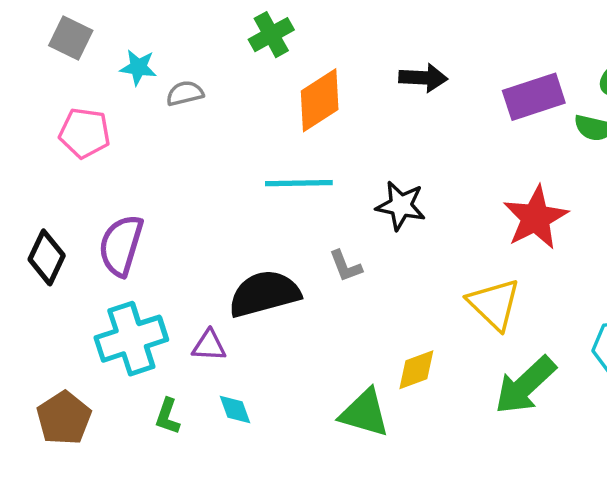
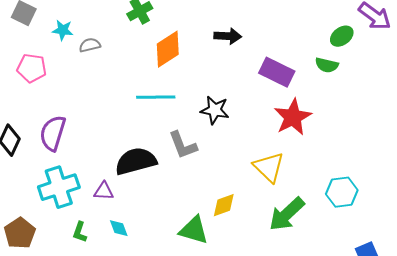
purple rectangle: (534, 97) -> (277, 72), moved, turned 44
gray L-shape: (346, 266) -> (183, 145), size x1.5

